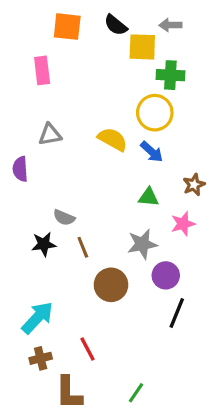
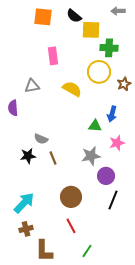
gray arrow: (170, 25) -> (118, 11), moved
pink rectangle: (42, 70) -> (53, 56), moved
blue arrow: (152, 152) -> (112, 114), moved, turned 63
brown star: (194, 185) -> (124, 84), moved
brown circle: (111, 285) -> (71, 197), moved
red line: (88, 349) -> (71, 226), moved

